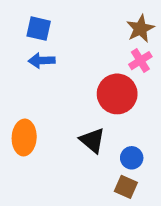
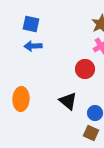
red circle: (117, 94) -> (85, 69), size x0.7

